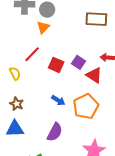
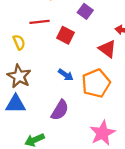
red line: (32, 54) -> (39, 22), turned 36
purple square: (79, 62) -> (85, 11), moved
brown star: (17, 104) -> (19, 76), size x1.5

